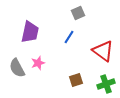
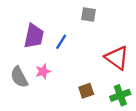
gray square: (78, 13) -> (88, 15), turned 32
blue line: (69, 37) -> (61, 42), moved

